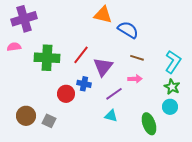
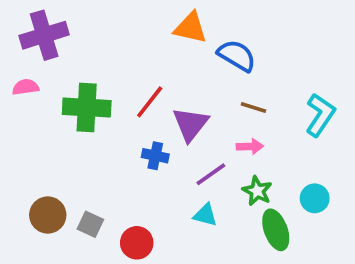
green star: (172, 87) -> (257, 191), moved
red circle: (66, 94) -> (137, 243), moved

